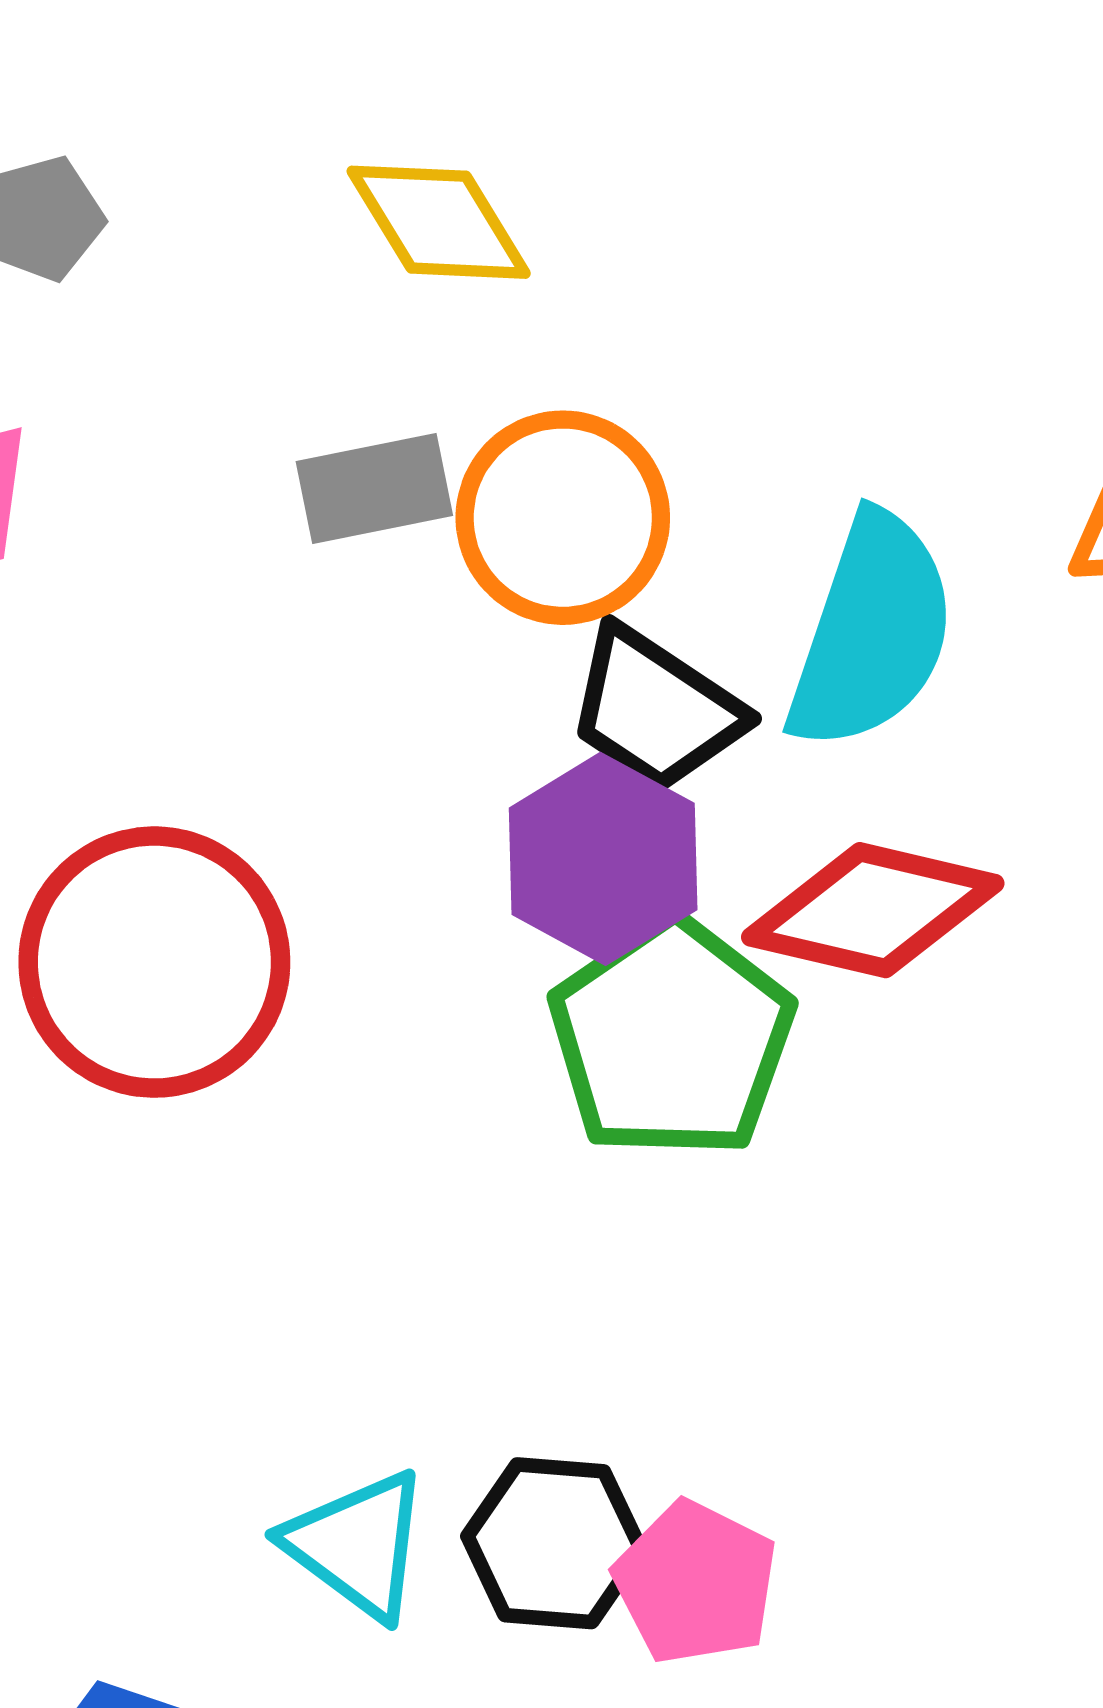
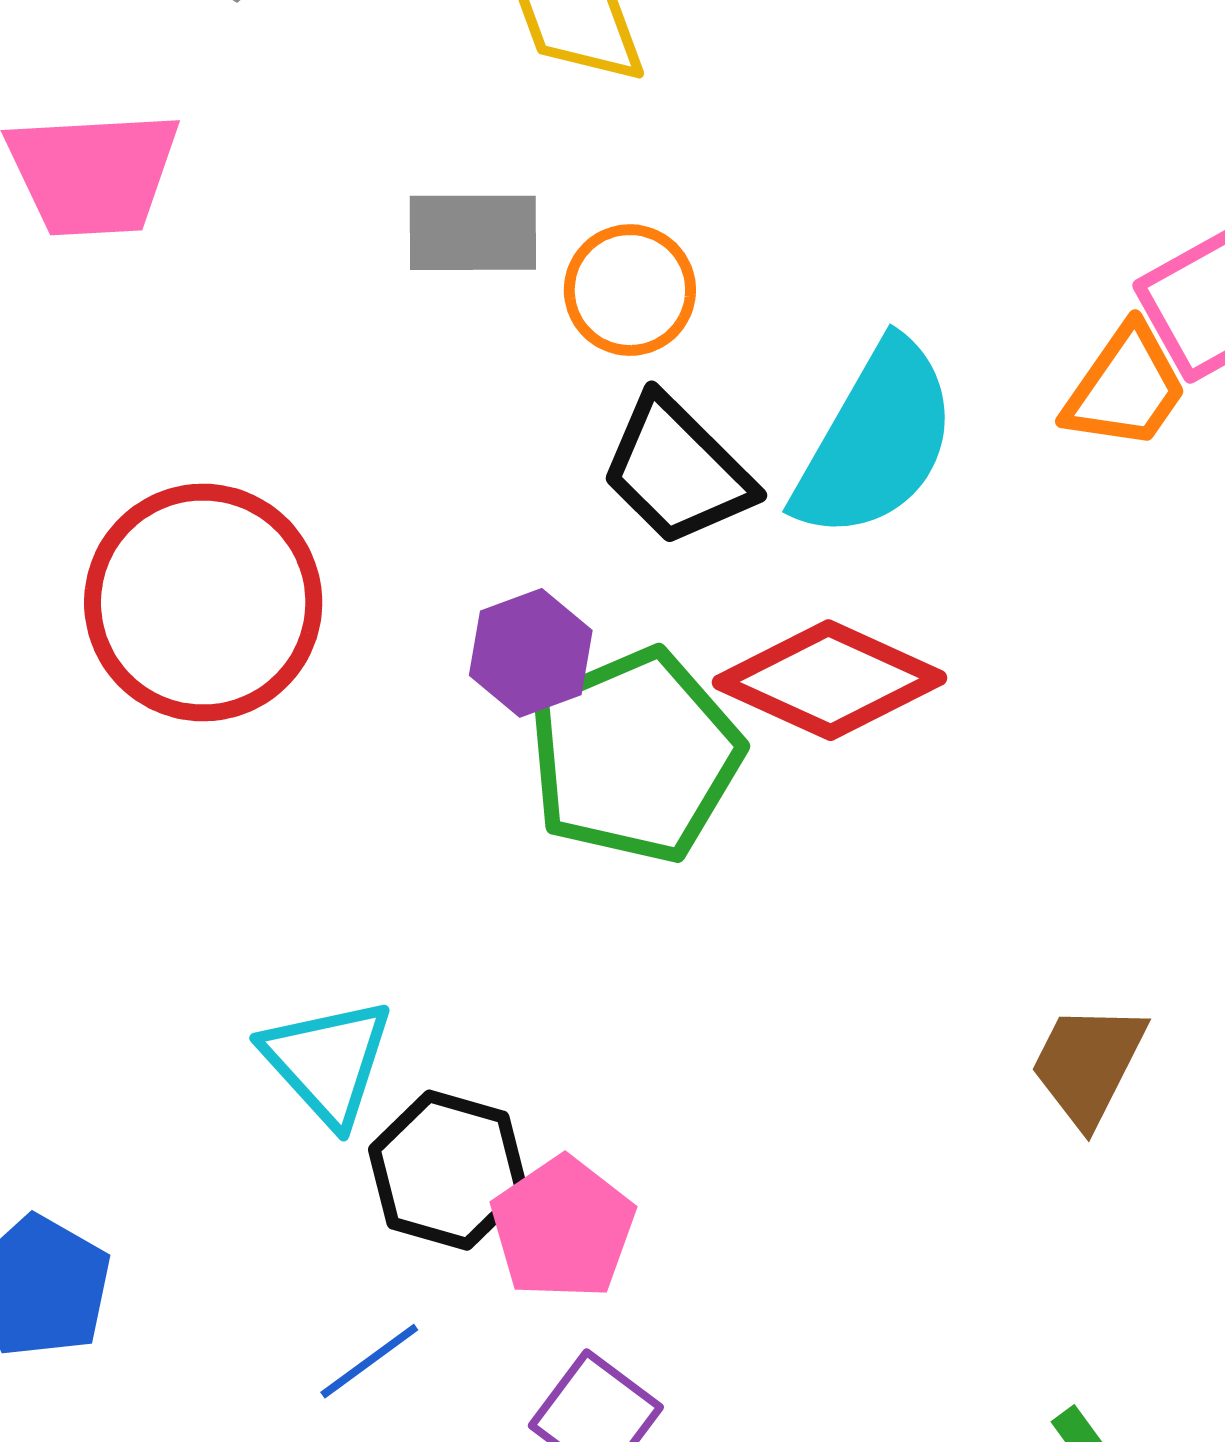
orange circle: (563, 518) -> (630, 290), size x0.7
purple hexagon: (603, 859) -> (531, 653), moved, size x0.7
cyan triangle: (357, 1545) -> (327, 1061), moved

